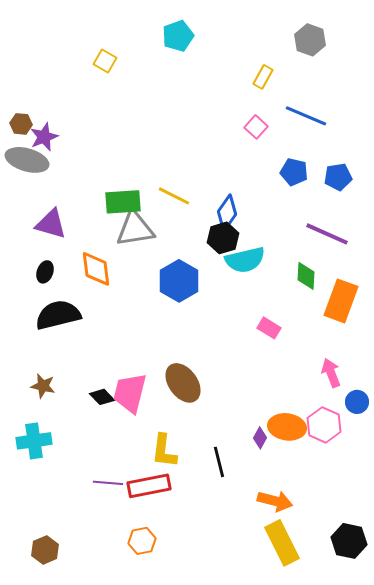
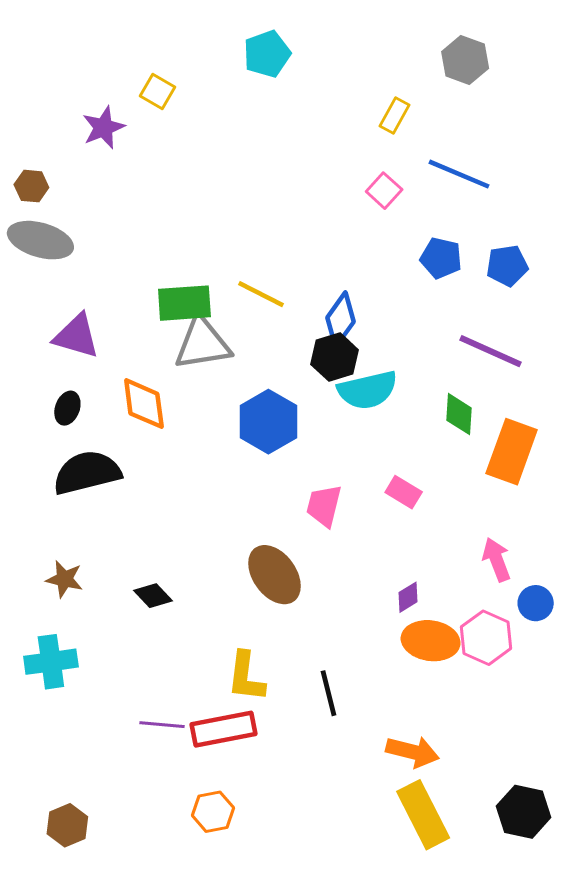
purple star: (44, 137) -> (103, 128), moved
pink trapezoid: (130, 393) -> (324, 506), moved, size x0.7
purple diamond: (260, 438) -> (408, 597), moved, turned 30

